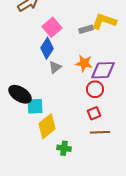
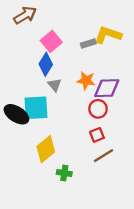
gray triangle: (55, 67) -> (54, 85), turned -32
cyan square: (35, 106) -> (36, 108), moved, size x1.4
brown line: (100, 132) -> (103, 156), turned -30

